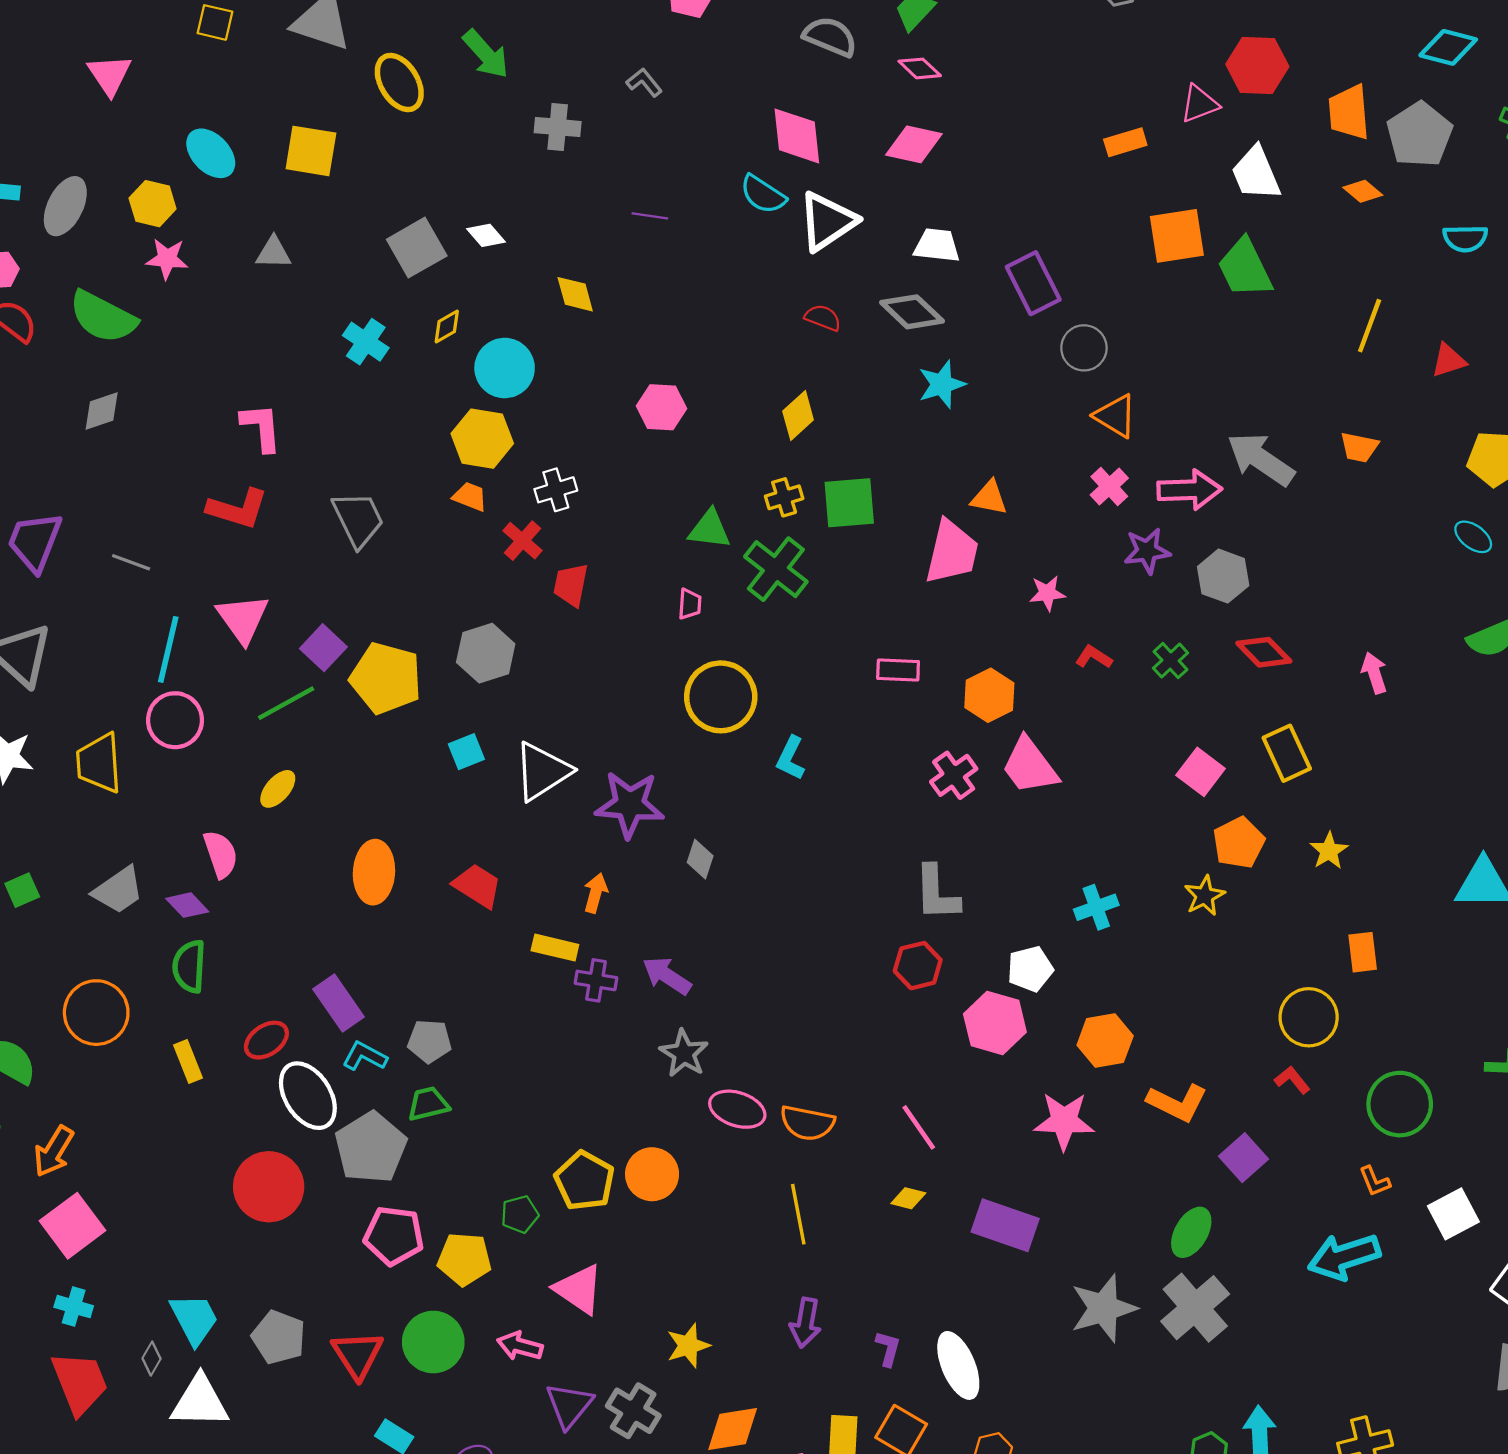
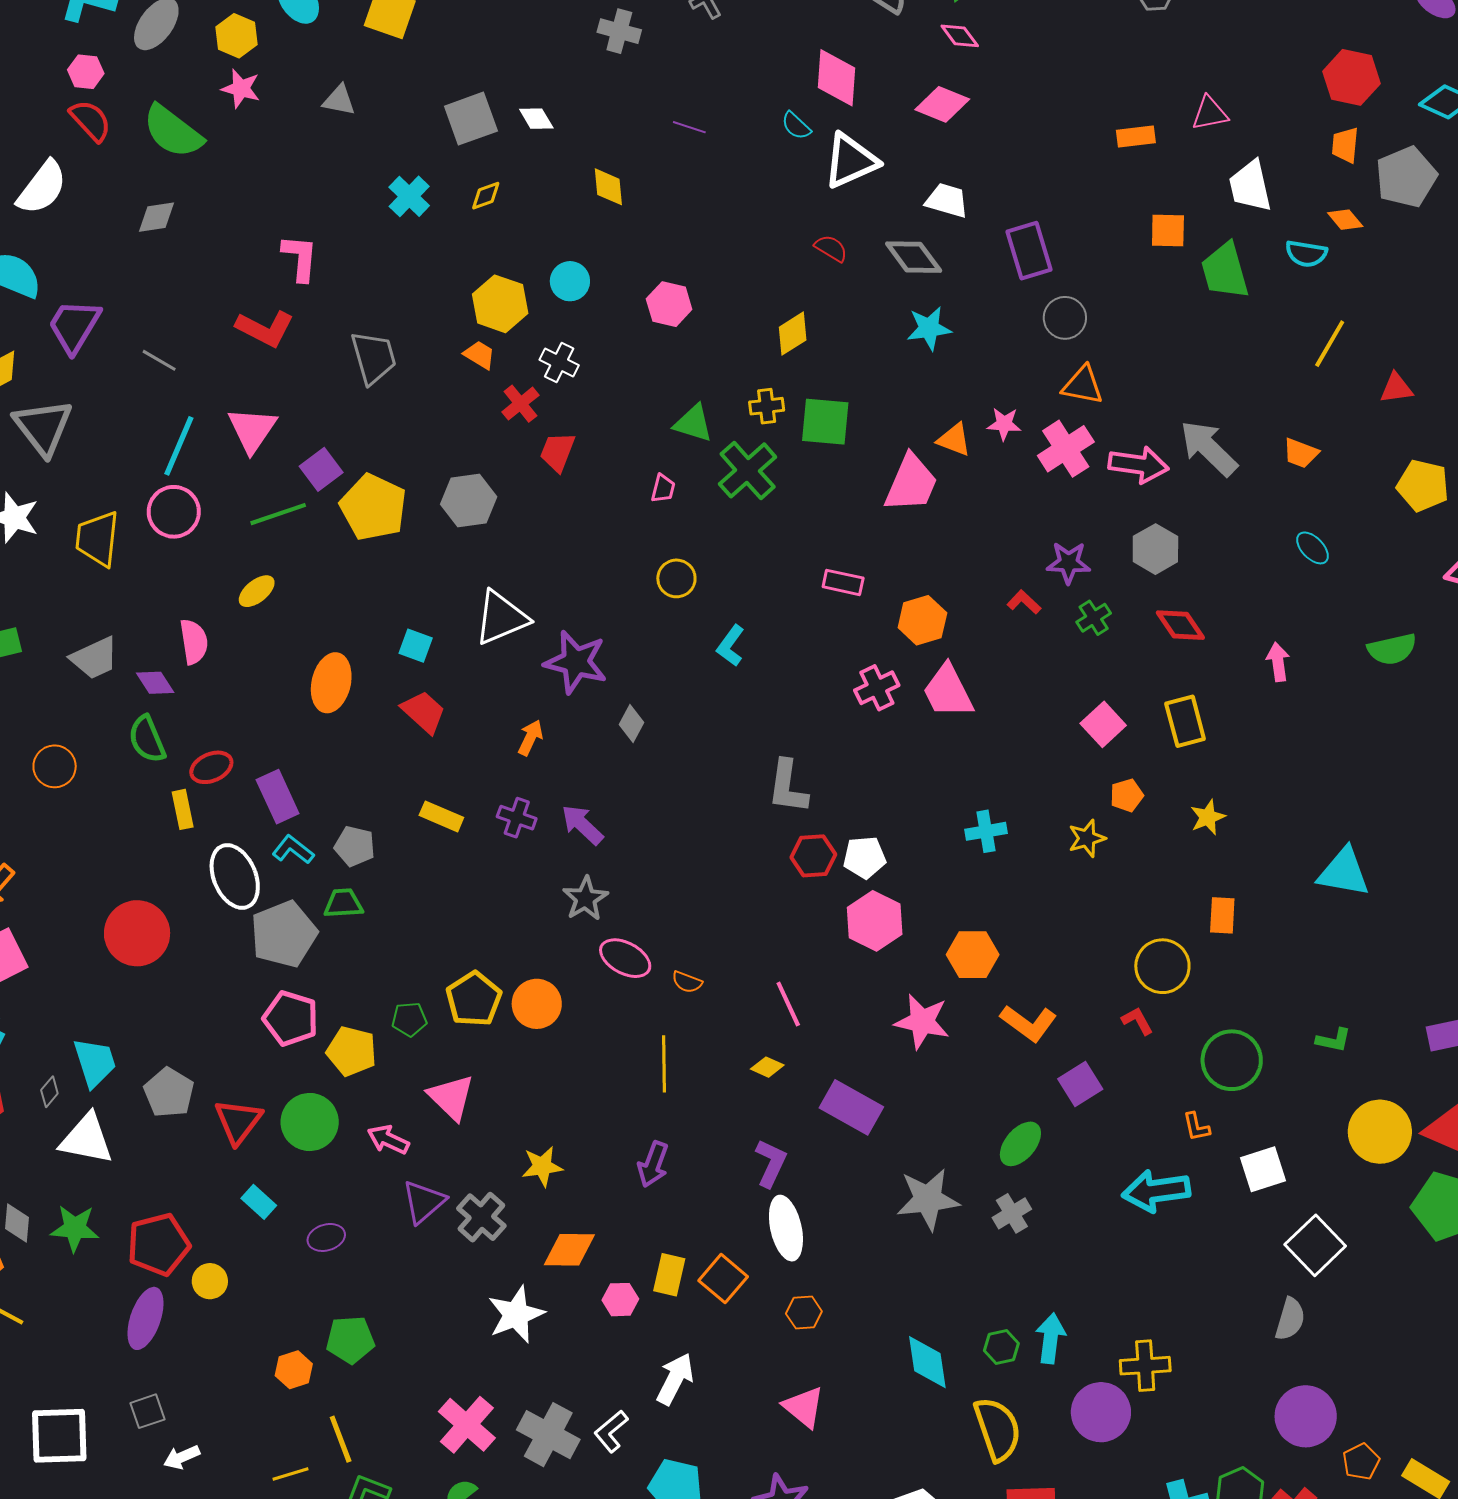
red hexagon: (1257, 65) -> (1352, 77), moved
orange trapezoid: (1349, 112) -> (1345, 145), size x0.7
cyan semicircle: (763, 194) -> (796, 126), size x0.7
orange square: (1177, 236) -> (1168, 230), size x0.7
cyan semicircle: (1465, 238) -> (1306, 254), moved
cyan circle: (505, 368) -> (570, 281), moved, size x0.7
orange triangle: (1115, 416) -> (1083, 385), turned -30
pink cross: (1109, 487) -> (1066, 449), size x1.5
white cross: (556, 490) -> (559, 363), turned 33
cyan ellipse: (1473, 537) -> (1312, 548), moved
purple star: (1147, 551) -> (1068, 563), moved
pink star: (1047, 593) -> (1004, 424), moved
yellow circle: (721, 697) -> (676, 578), size x0.6
cyan square: (466, 752) -> (416, 646), moved, turned 32
orange pentagon: (1239, 843) -> (1127, 795), size x0.7
gray L-shape: (937, 893) -> (788, 787), moved
yellow rectangle: (555, 948) -> (441, 816), moved
green semicircle: (189, 966) -> (147, 739), turned -36
white pentagon: (1030, 969) -> (864, 857), moved
orange circle: (96, 1013) -> (55, 766), size x0.7
red ellipse: (266, 1040) -> (211, 767), moved
yellow rectangle: (188, 1061) -> (183, 809), moved
orange semicircle: (807, 1123) -> (687, 982), size x0.6
red circle: (269, 1187) -> (137, 933), moved
gray cross: (1195, 1308) -> (1012, 1213), size x0.6
purple L-shape: (888, 1349) -> (771, 1163), moved, size x1.4

